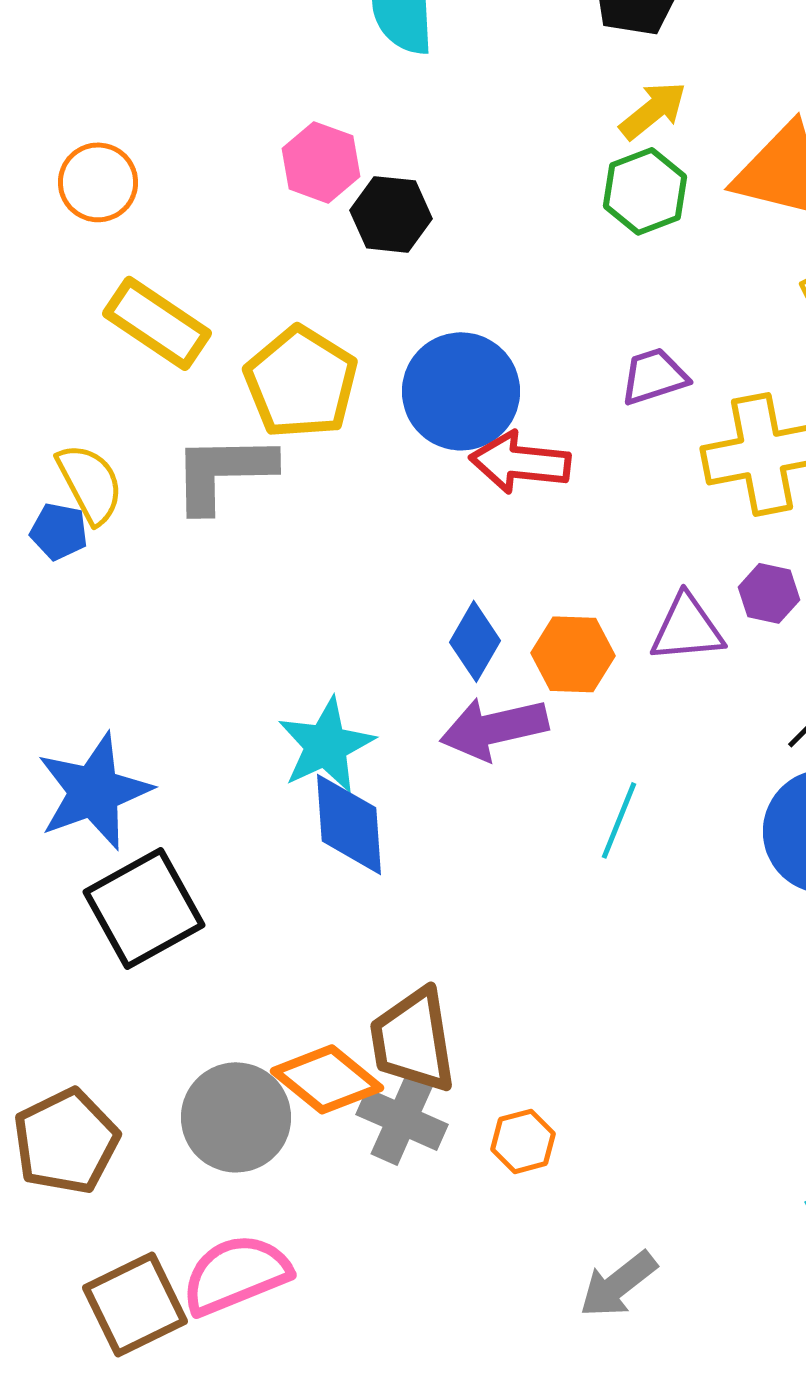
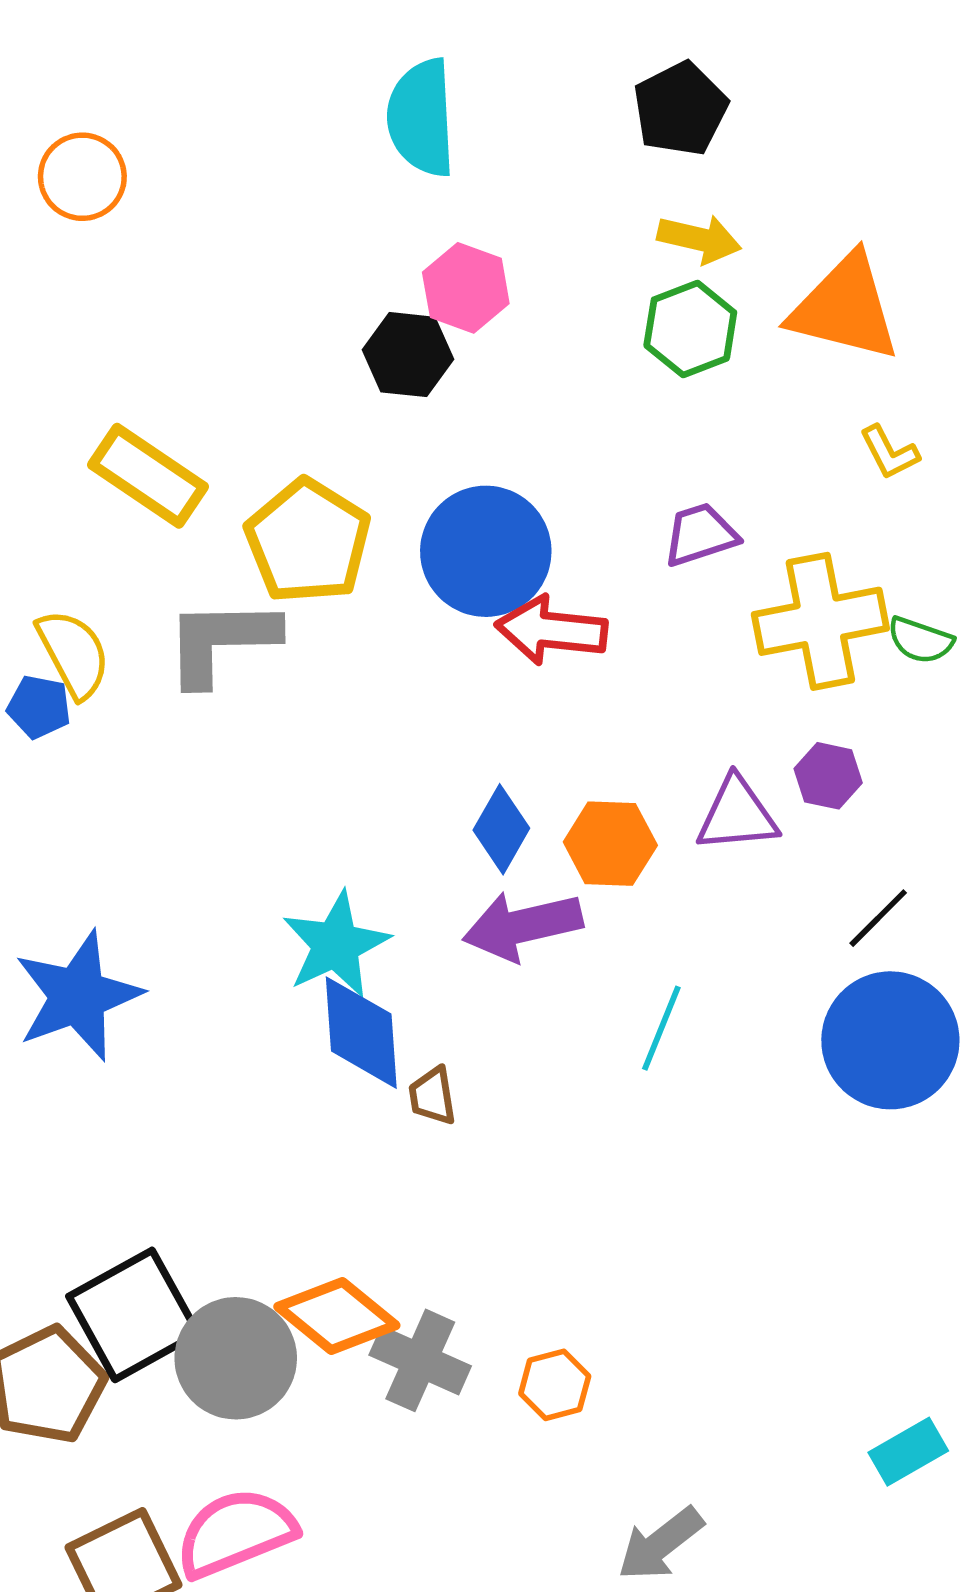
yellow arrow: (653, 110) -> (699, 239), turned 52
pink hexagon: (321, 162) -> (466, 288), moved
orange circle: (98, 182) -> (82, 177), moved
black square: (144, 908) -> (133, 1315), moved
brown trapezoid: (413, 1040) -> (432, 1096), moved, size x0.5

